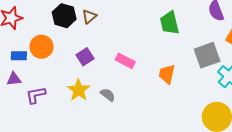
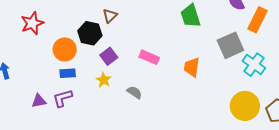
black hexagon: (64, 16) -> (90, 33), moved
blue rectangle: (19, 56) -> (68, 73), moved
purple triangle: (14, 79) -> (39, 101), moved
yellow star: (79, 90) -> (104, 80), moved, size x0.7

